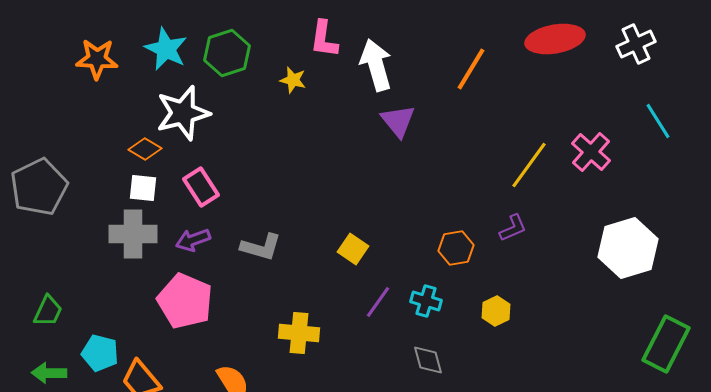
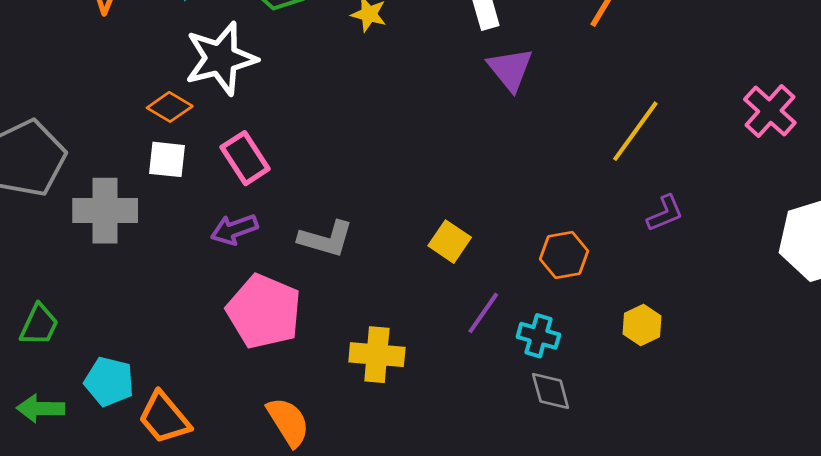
yellow line: (529, 165) -> (635, 131), moved
gray cross: (133, 234) -> (105, 211), moved
orange hexagon: (456, 248) -> (564, 255), moved
pink pentagon: (185, 301) -> (264, 312), moved
cyan cross: (426, 301) -> (538, 336), moved

